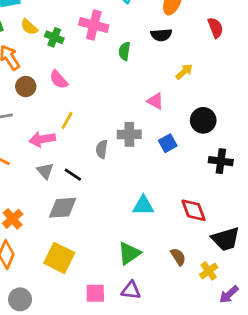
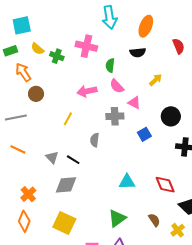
pink semicircle: (59, 80) -> (117, 86), moved
gray cross: (129, 134) -> (115, 116), moved
pink arrow: (42, 139) -> (87, 91), moved

